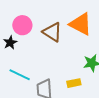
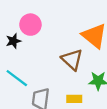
brown triangle: (52, 32) -> (72, 60), moved

